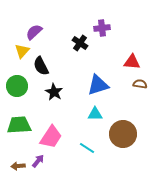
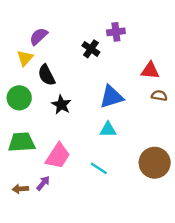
brown circle: (123, 134) -> (155, 163), moved

